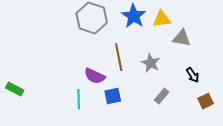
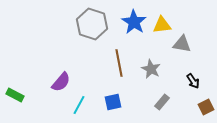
purple semicircle: (95, 76) -> (61, 82), moved, turned -75
cyan line: (79, 99) -> (79, 105), turned 30

